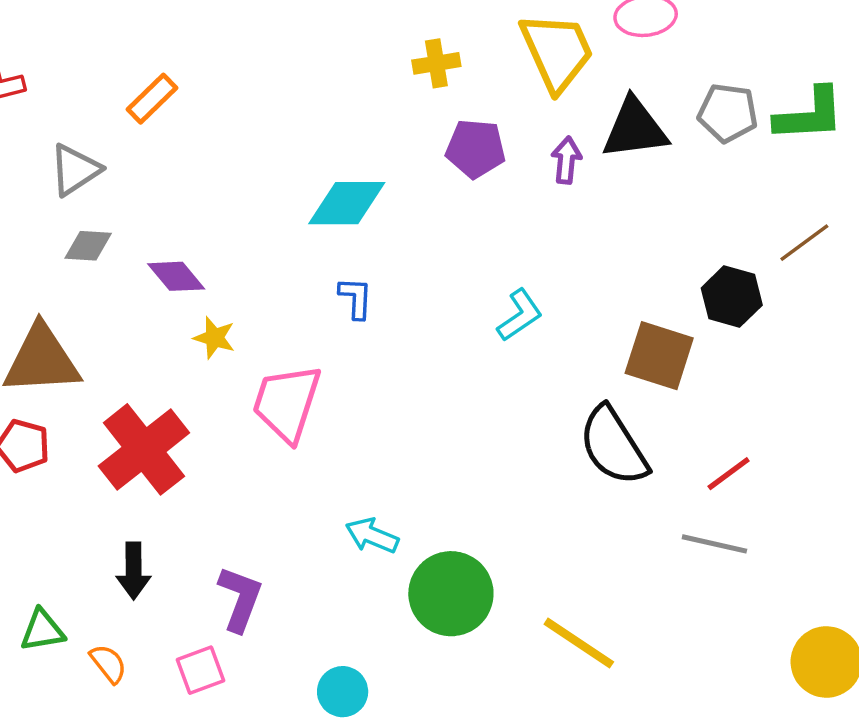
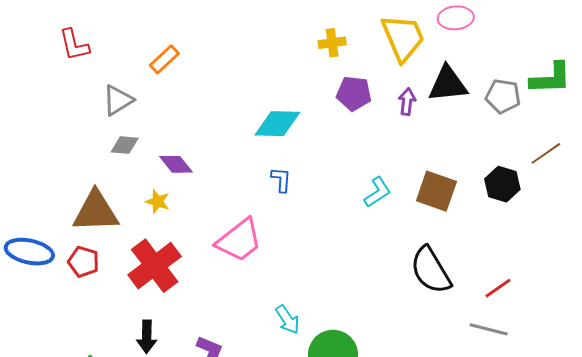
gray pentagon: (728, 113) -> (503, 96), moved
yellow star: (214, 338) -> (158, 202), moved
brown square: (659, 356) -> (436, 191), moved
pink trapezoid: (287, 403) -> (239, 240), turned -147
cyan arrow: (372, 536) -> (287, 320), turned -148

